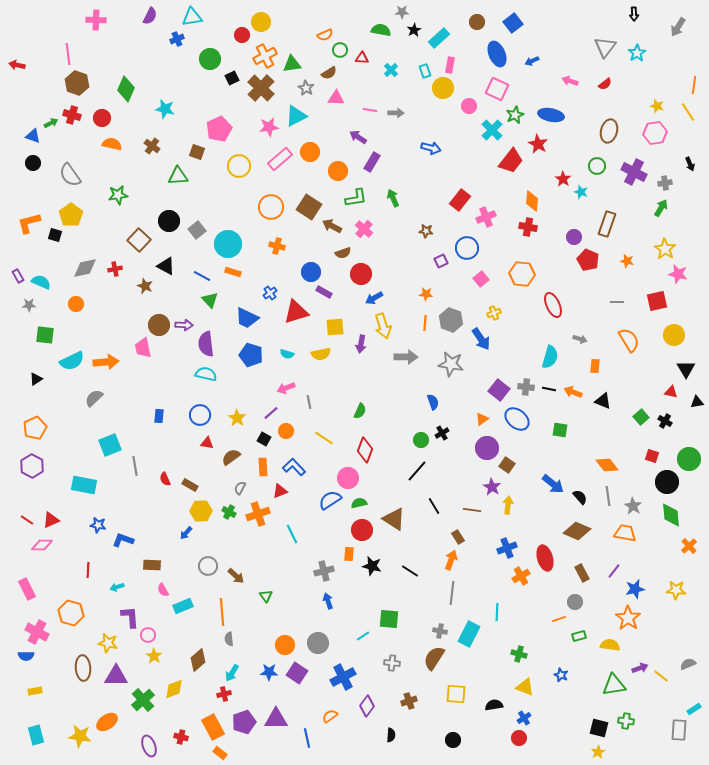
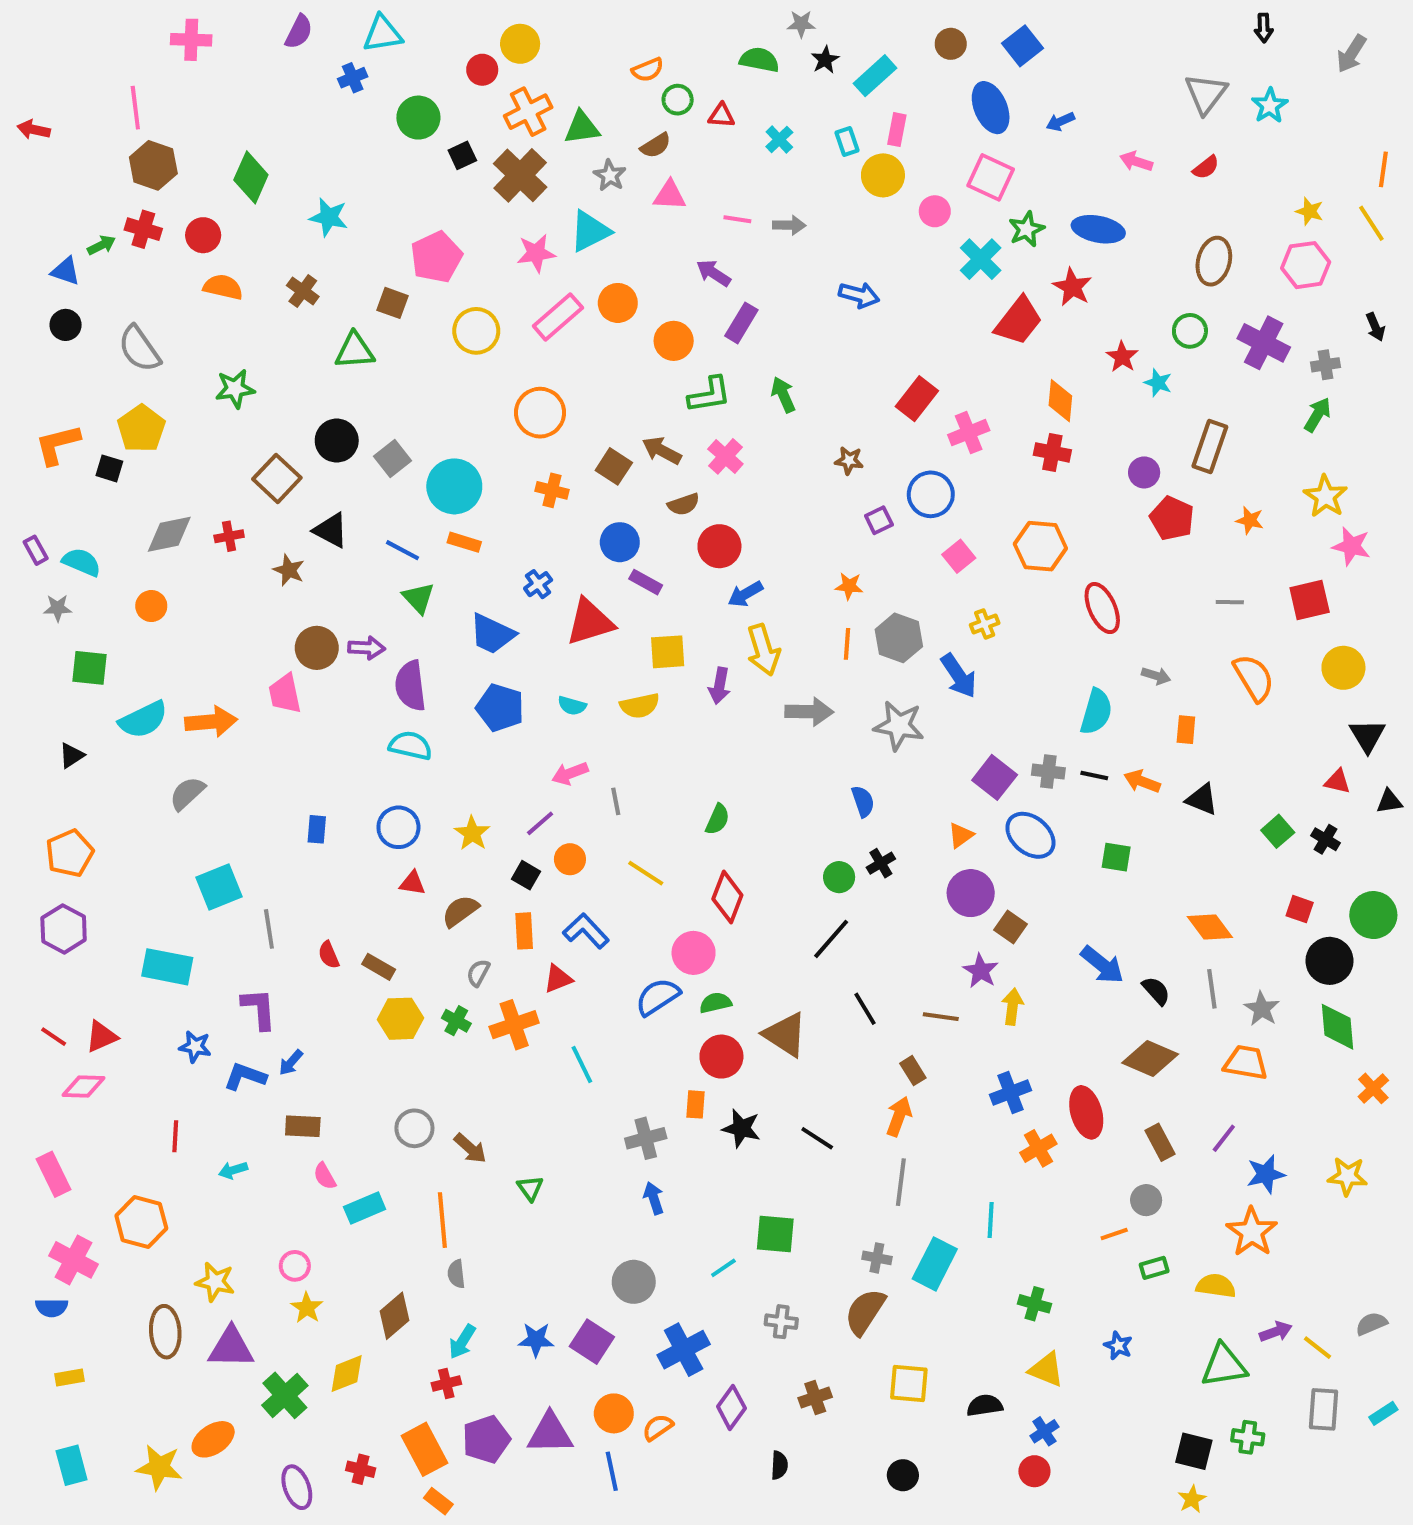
brown square: (309, 207) -> (614, 466), moved, size x0.7
blue arrow: (186, 533) -> (291, 1063), moved
purple L-shape: (130, 617) -> (259, 1009), moved
orange circle: (285, 645) -> (614, 1413), moved
gray rectangle: (679, 730) -> (1324, 1409), moved

